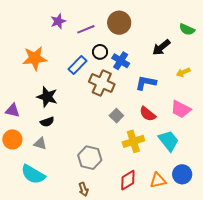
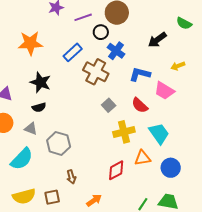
black circle: (100, 52) -> (101, 32), moved
pink trapezoid: (181, 109) -> (164, 91), moved
gray hexagon: (90, 158) -> (59, 143), moved
cyan semicircle: (33, 174) -> (22, 159), turned -80
orange triangle: (158, 180) -> (142, 158), moved

